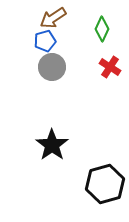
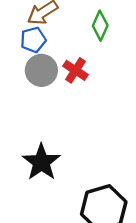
red cross: (110, 67) -> (75, 70), moved

